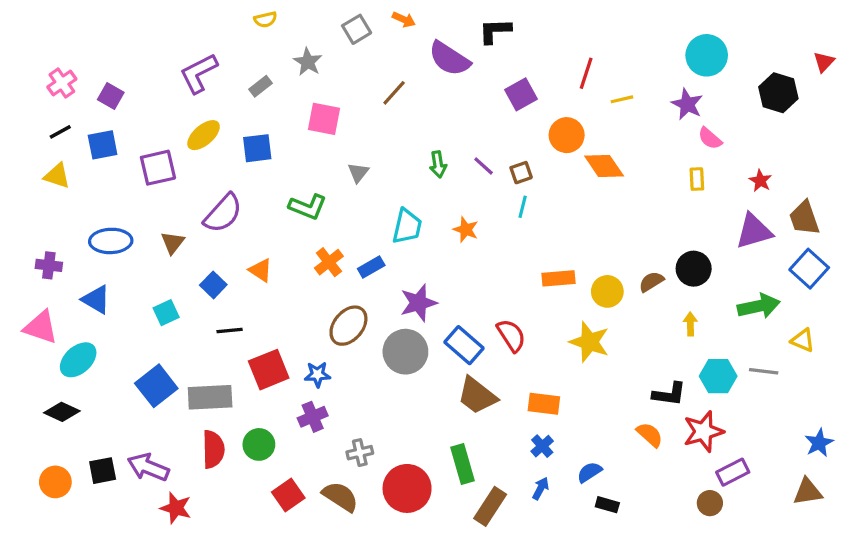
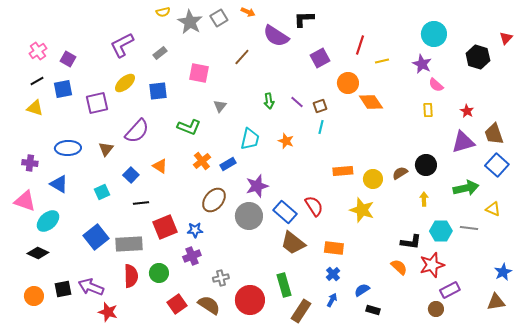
gray star: (308, 62) -> (190, 22), moved, size x1.4

